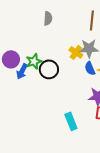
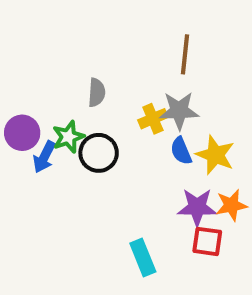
gray semicircle: (48, 18) -> (97, 93), moved
yellow cross: (76, 52) -> (153, 119), turned 32

